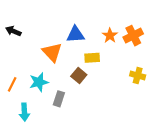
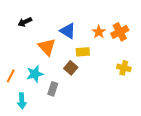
black arrow: (13, 31) -> (25, 22), moved, turned -48
blue triangle: (75, 34) -> (68, 31), turned 36

